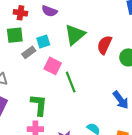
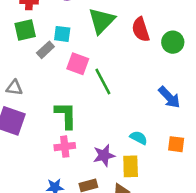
cyan square: (43, 42) -> (62, 34), turned 32
red semicircle: (105, 45) -> (141, 29), turned -36

